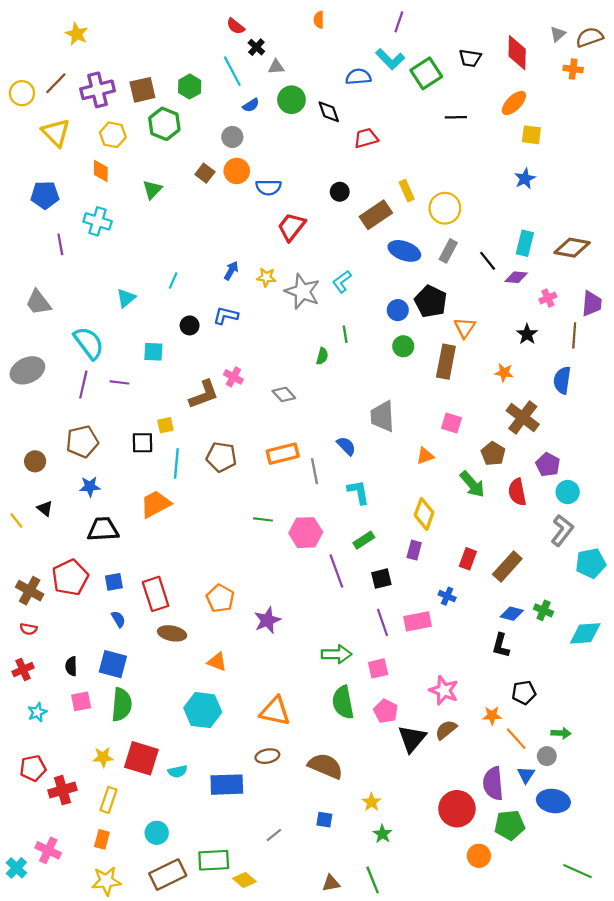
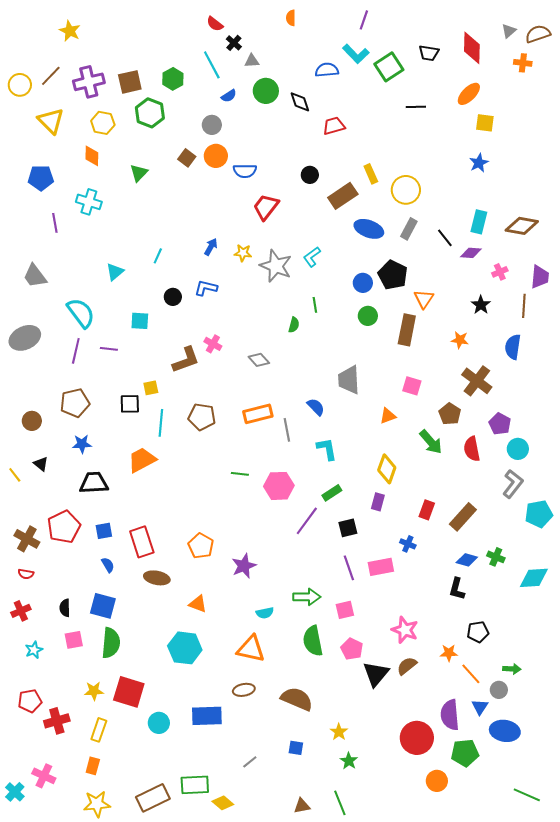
purple line: (336, 571) -> (307, 521), turned 56
cyan semicircle: (178, 771) -> (265, 613), moved
cyan circle: (157, 833) -> (159, 723), moved

